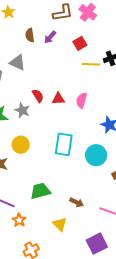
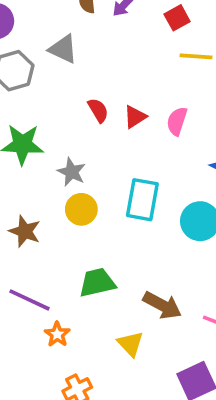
red triangle: (58, 99) -> (135, 117), turned -32
gray star: (22, 110) -> (72, 172), moved
yellow circle: (21, 145) -> (81, 209), moved
brown arrow: (77, 202) -> (162, 305), size x1.5

